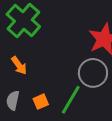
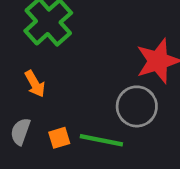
green line: (71, 100) -> (101, 140), turned 64

